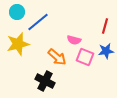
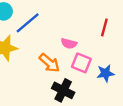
blue star: (106, 51) -> (106, 73), moved
black cross: (45, 81) -> (63, 90), moved

